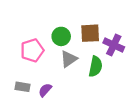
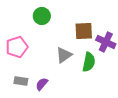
green circle: (61, 36) -> (42, 16), moved
pink pentagon: (32, 50) -> (17, 47), moved

